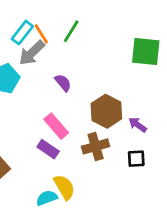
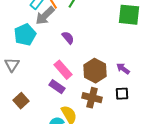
brown hexagon: (106, 111) -> (95, 71), moved
brown cross: (96, 146) -> (92, 98), moved, turned 30

